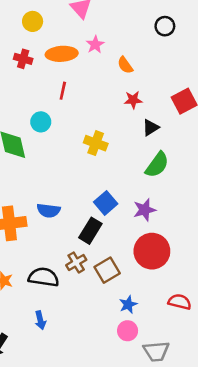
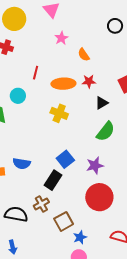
yellow circle: (33, 21) -> (14, 19), size x1.5
orange ellipse: (62, 54) -> (63, 84), moved
brown square: (107, 270) -> (64, 221), moved

